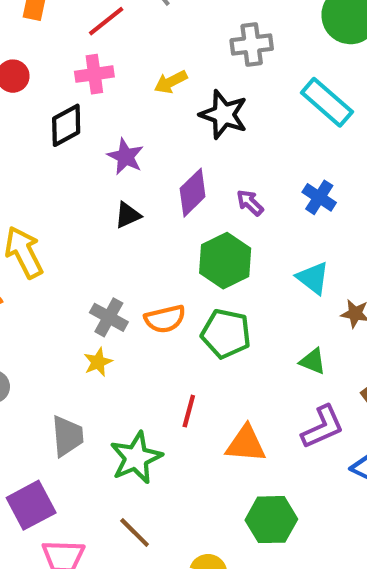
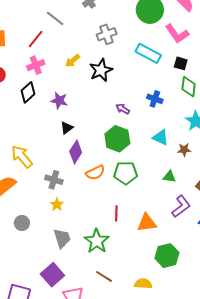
black star: (224, 115) -> (101, 70), turned -30
purple diamond: (193, 193) -> (76, 152), moved
gray cross: (109, 317) -> (54, 180), moved
yellow star: (98, 362) -> (57, 205), moved

